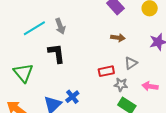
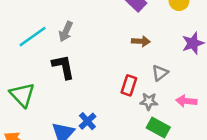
gray arrow: (60, 26) -> (66, 32), turned 49
red rectangle: (106, 71) -> (129, 85), turned -56

